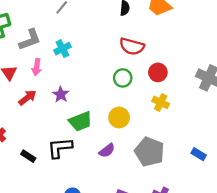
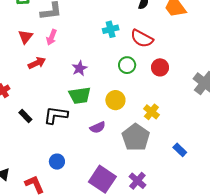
cyan cross: (63, 49) -> (111, 29), moved
purple star: (61, 94) -> (79, 68), moved
yellow cross: (161, 102) -> (151, 112), moved

